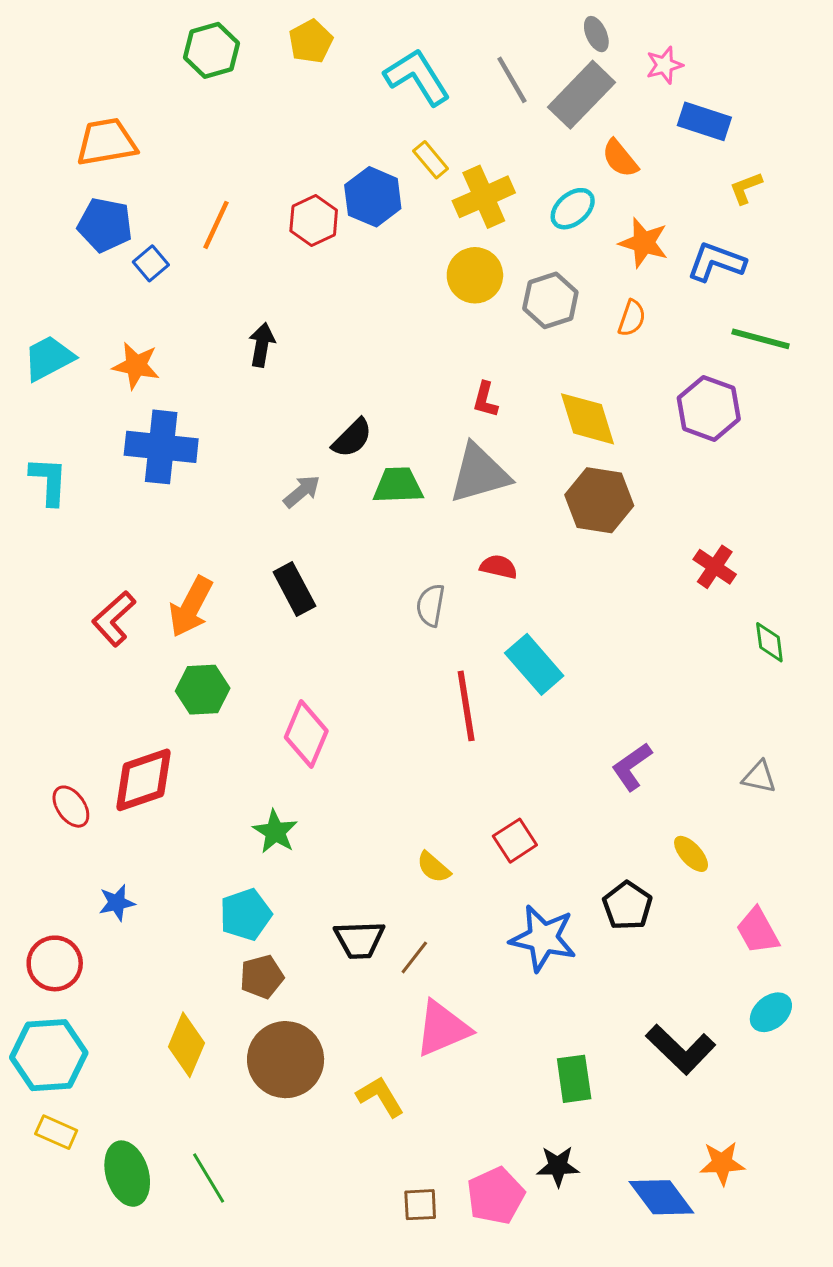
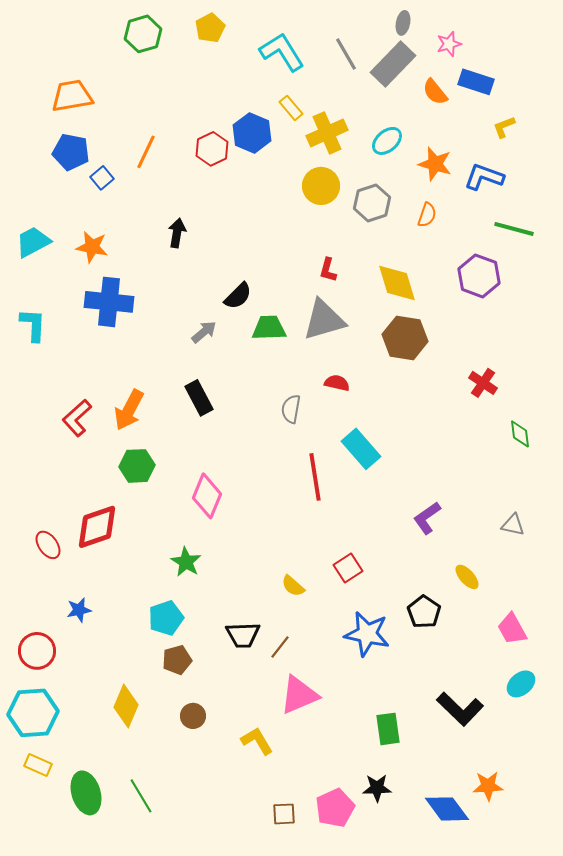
gray ellipse: (596, 34) -> (403, 23), turned 35
orange semicircle: (620, 158) -> (435, 92), moved
brown circle: (286, 1060) -> (193, 716), size x0.5

